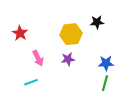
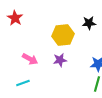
red star: (20, 33) -> (15, 18), moved
pink arrow: (38, 58) -> (30, 59), turned -35

